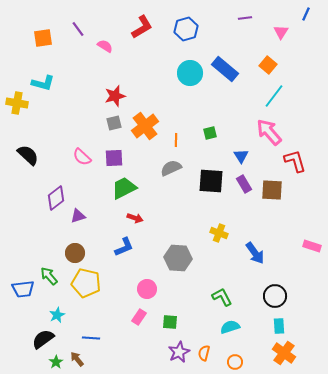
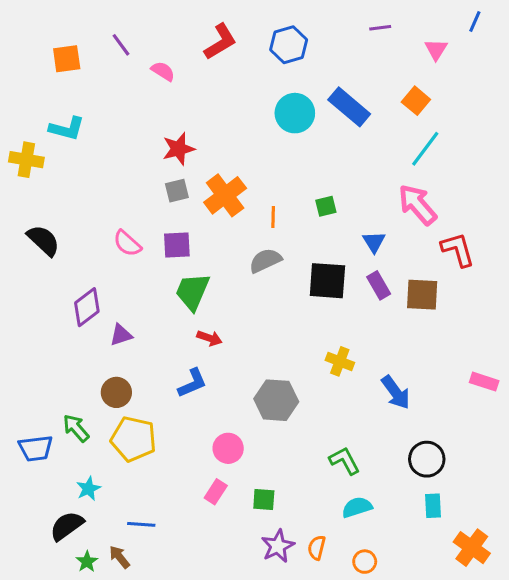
green trapezoid: (124, 188) -> (192, 292), turned -40
orange cross: (284, 353) -> (472, 548), moved

